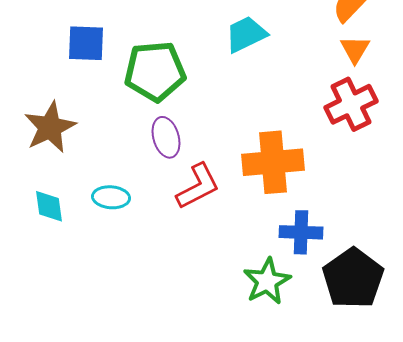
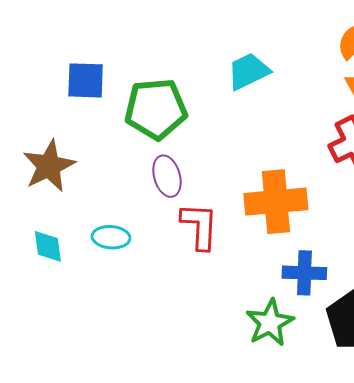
red L-shape: (198, 186) -> (200, 226), turned -60

